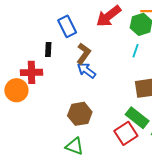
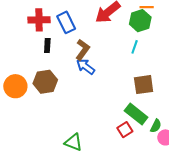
red cross: (32, 72) -> (39, 20), moved
brown hexagon: (80, 114) -> (45, 82), moved
red square: (126, 133) -> (125, 130), size x0.7

